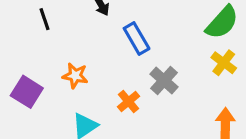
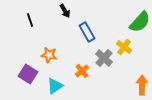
yellow cross: (224, 63) -> (124, 47), moved
purple square: (27, 92) -> (28, 74), moved

